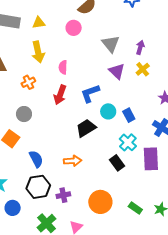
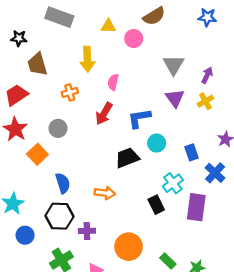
yellow triangle: (39, 23) -> (108, 26), moved
blue rectangle: (129, 115) -> (191, 152), moved

